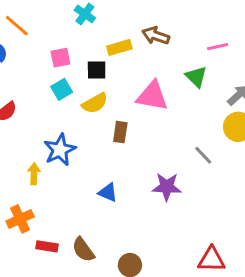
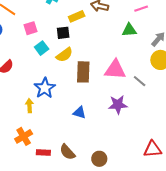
pink square: (60, 58) -> (30, 28), moved
green triangle: (196, 77) -> (129, 30), turned -42
pink triangle: (152, 96) -> (115, 70), moved
brown rectangle: (120, 132) -> (83, 72), size x1.5

